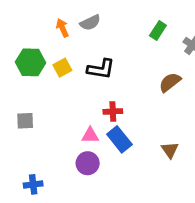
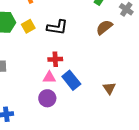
brown semicircle: (170, 82) -> (104, 27), moved
red cross: (113, 111) -> (55, 59), moved

